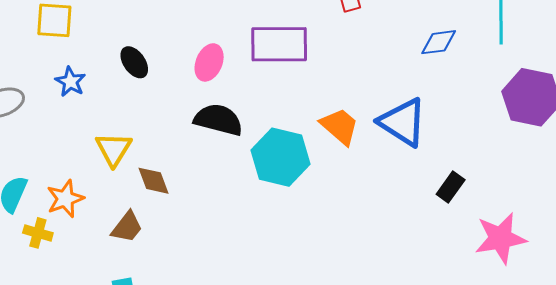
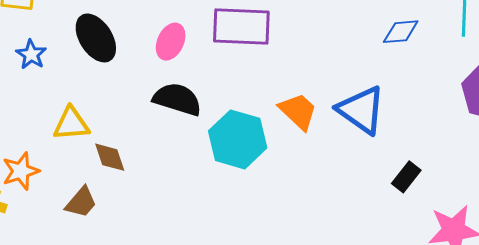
black ellipse: (134, 62) -> (96, 38), size x1.5
yellow triangle: (114, 149) -> (71, 124), turned 51

